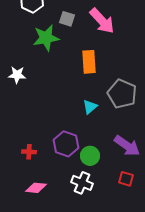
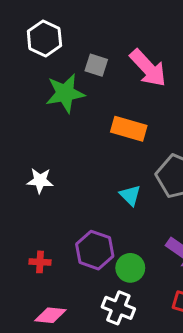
orange rectangle: (89, 62) -> (129, 129), turned -70
white star: (17, 75) -> (40, 181), moved
cyan triangle: (90, 107) -> (130, 195), turned -35

